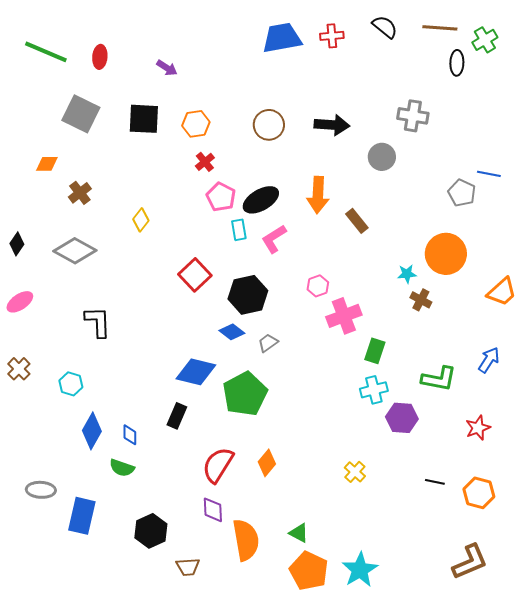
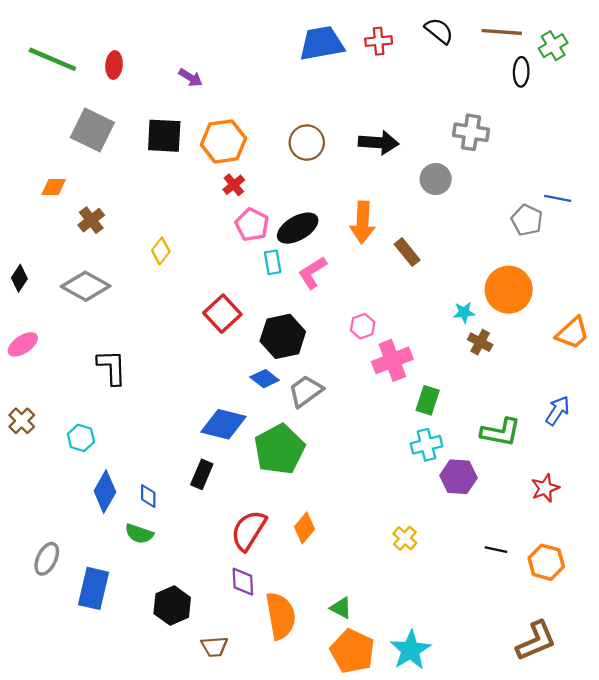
orange hexagon: (196, 124) -> (224, 141), size x1.4
gray trapezoid: (268, 343) -> (306, 391), size x1.5
gray ellipse: (41, 490) -> (47, 559), turned -68

